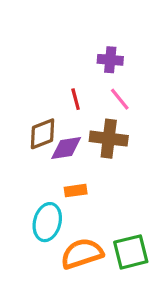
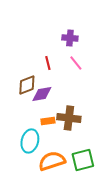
brown cross: (109, 139) -> (69, 118), moved

